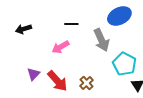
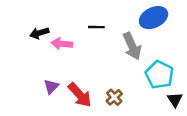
pink arrow: (60, 47) -> (62, 44), moved, turned 36

